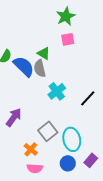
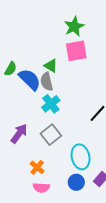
pink square: (68, 39) -> (76, 51), size x1.5
cyan cross: (57, 91) -> (51, 104), moved
gray square: (48, 131) -> (51, 135), moved

